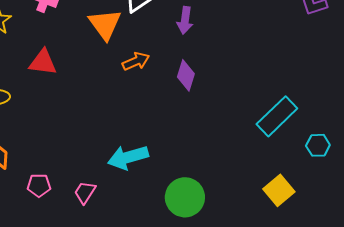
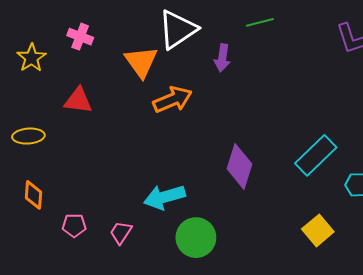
orange arrow: (136, 61) -> (173, 99), size x1.4
purple diamond: (186, 75) -> (240, 166), moved, size x1.4
green circle: (185, 197) -> (196, 238), moved

